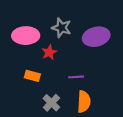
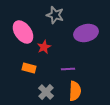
gray star: (62, 28) -> (55, 15), moved
pink ellipse: (26, 36) -> (23, 32), turned 55

